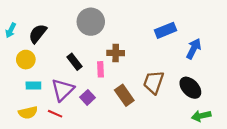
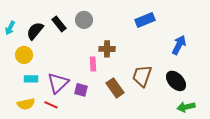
gray circle: (91, 22) -> (84, 20), size x0.7
blue rectangle: (165, 30) -> (145, 20), moved
black rectangle: (75, 62) -> (59, 24), moved
purple square: (88, 97) -> (81, 90), turned -32

